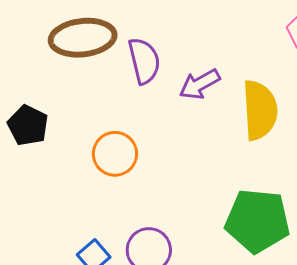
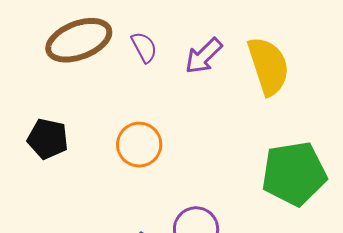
purple semicircle: (144, 61) -> (144, 47), size x0.7

